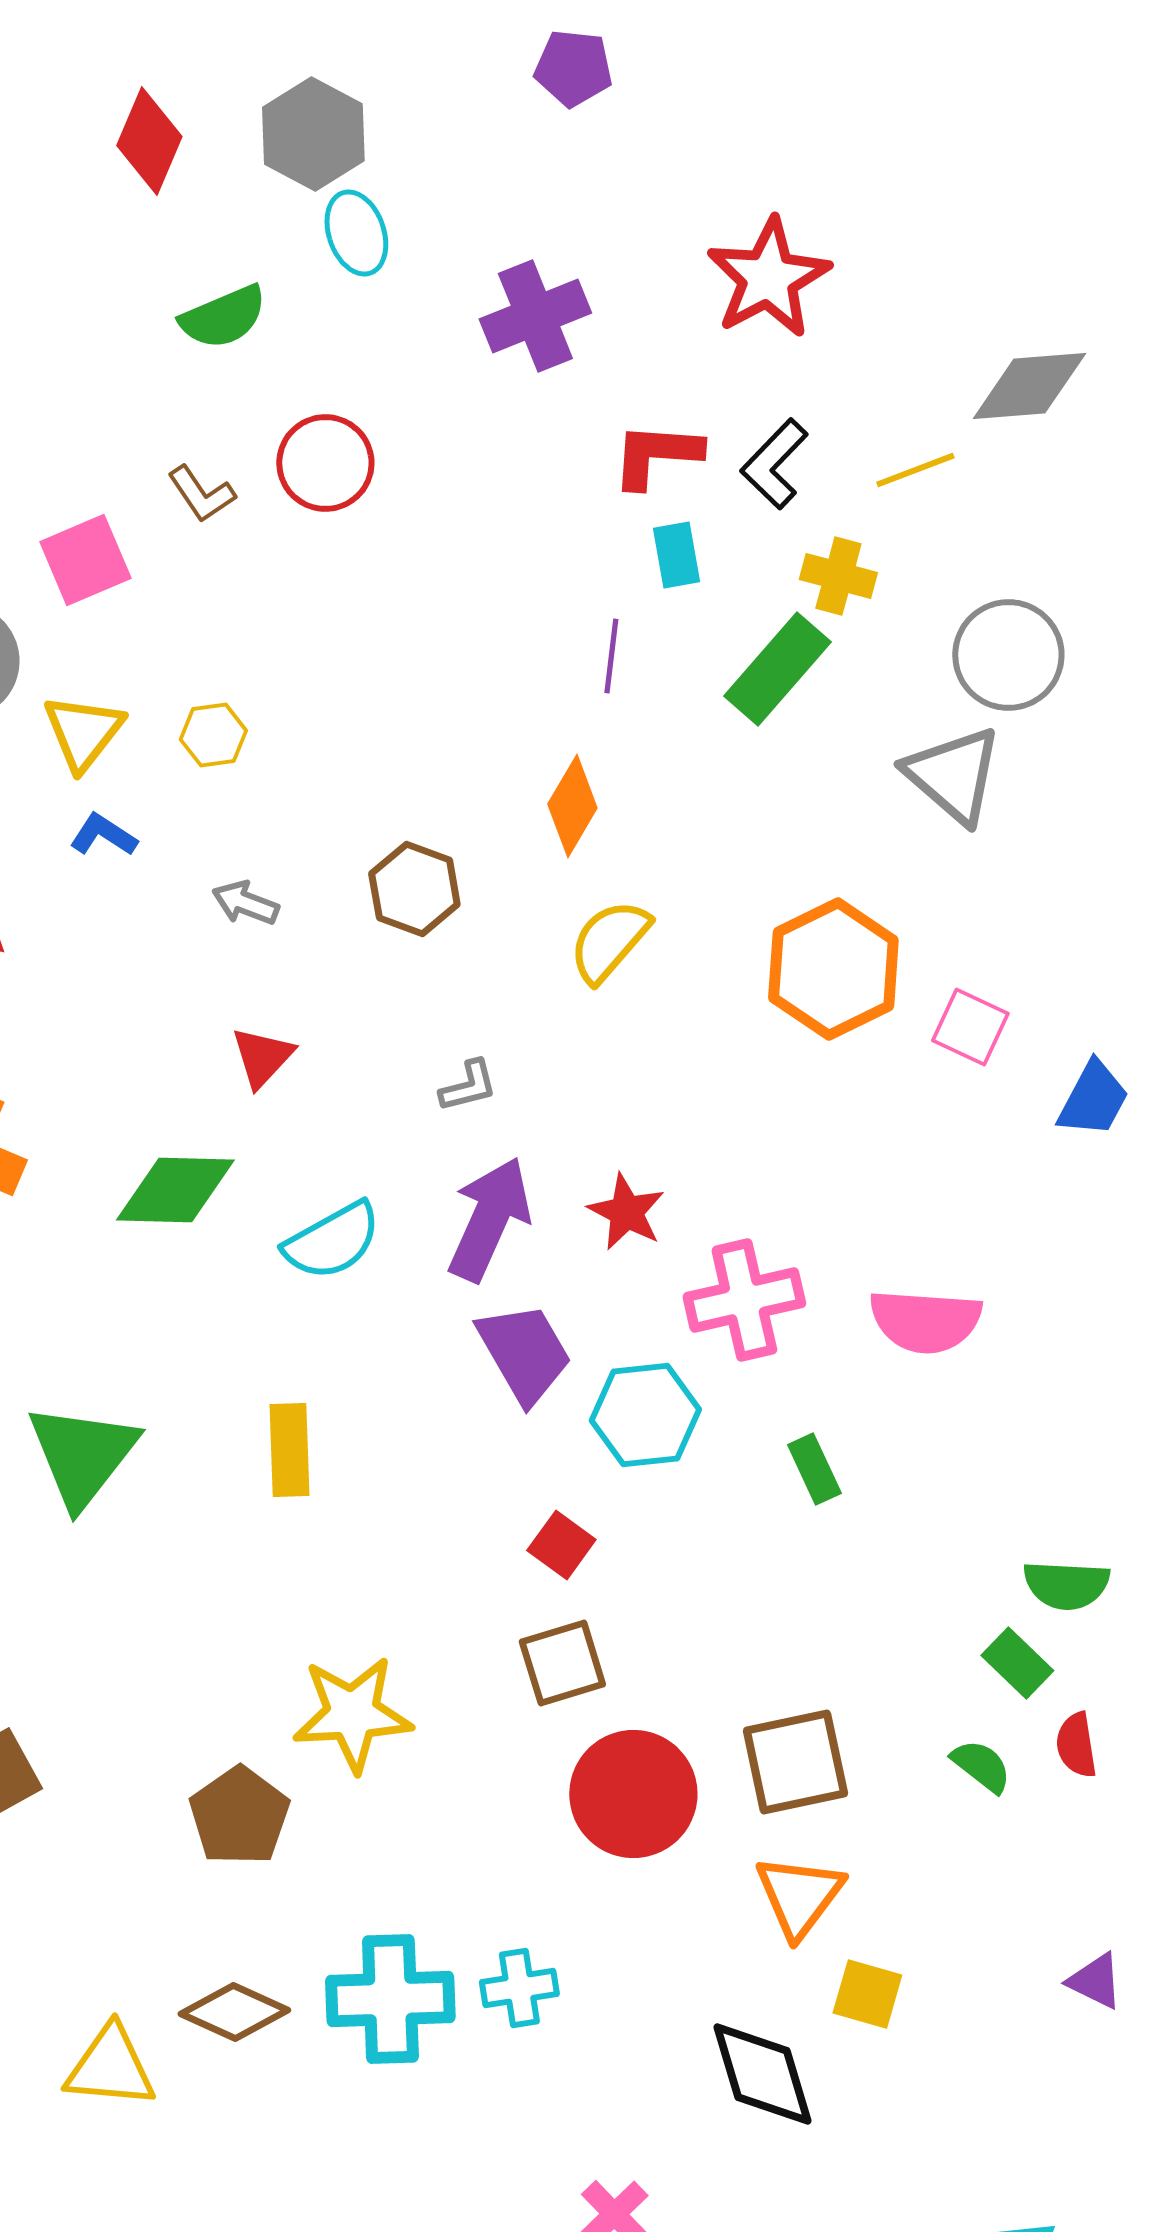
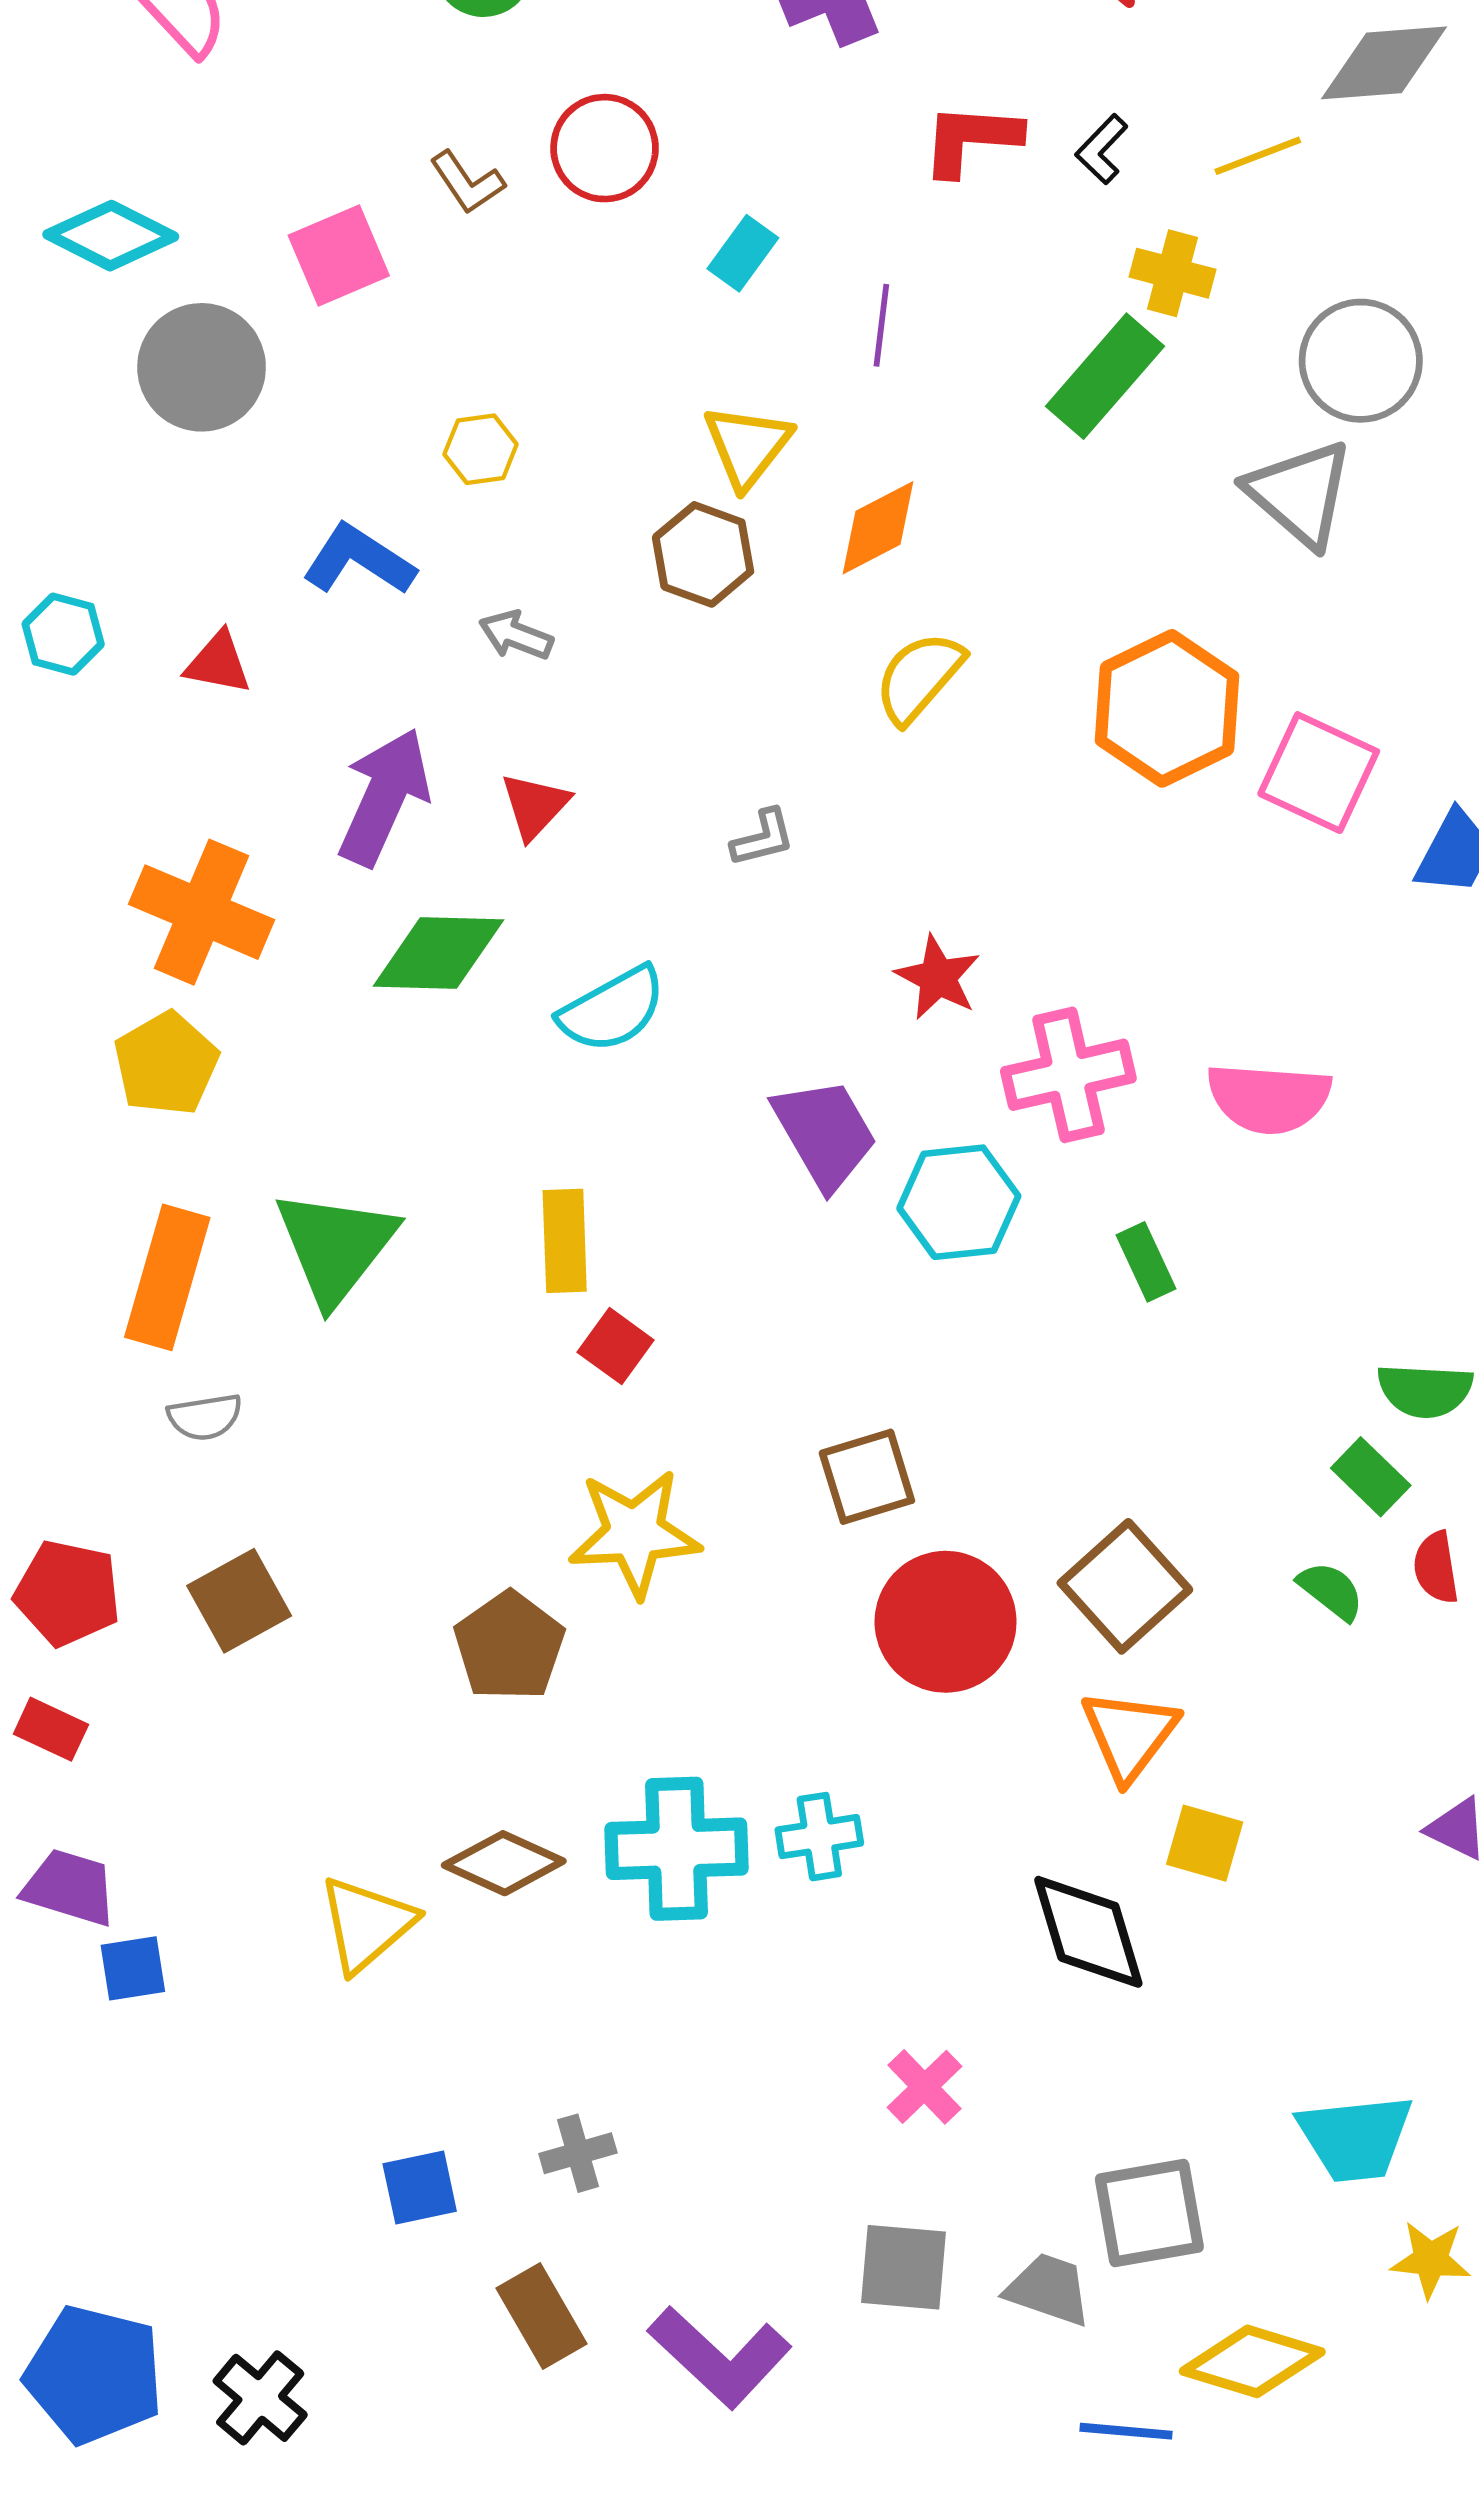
black L-shape: (774, 464) -> (1102, 149), size x0.7
cyan rectangle: (676, 555) -> (743, 253), moved, turned 46
purple line: (611, 656) -> (881, 325), moved
yellow triangle: (83, 732) -> (747, 446), moved
orange diamond: (572, 806) -> (878, 528), turned 32
blue L-shape: (103, 835) -> (359, 560), size x1.5
brown hexagon: (414, 889) -> (703, 554), moved
pink square: (970, 1027) -> (1319, 773), size x1.4
purple arrow: (489, 1219) -> (384, 797), moved
red square: (561, 1545) -> (616, 1346), moved
brown square: (795, 1762) -> (1125, 1586), turned -30
yellow triangle: (110, 2067) -> (366, 1924), turned -46

